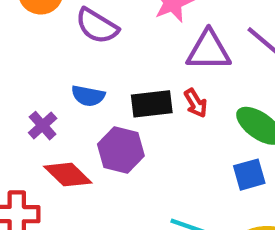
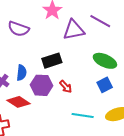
blue semicircle: (88, 96) -> (22, 73), moved, turned -84
red arrow: (196, 103) -> (66, 87), moved

